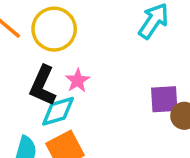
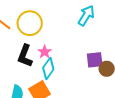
cyan diamond: (58, 111) -> (48, 69), moved, turned -35

